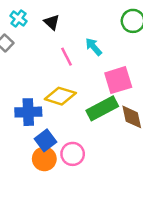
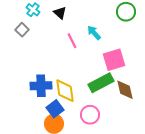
yellow diamond: (60, 96) -> (65, 91), moved, turned 65
pink circle: (73, 154) -> (90, 115), moved

